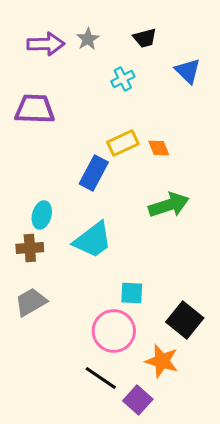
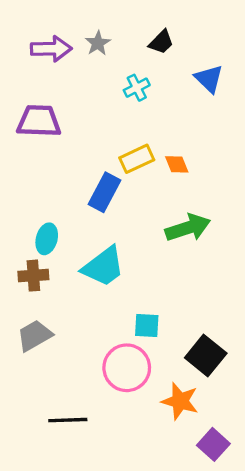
black trapezoid: (145, 38) -> (161, 42), turned -30
black line: (101, 378) -> (68, 420), moved, turned -36
purple square: (138, 400) -> (213, 444), moved

